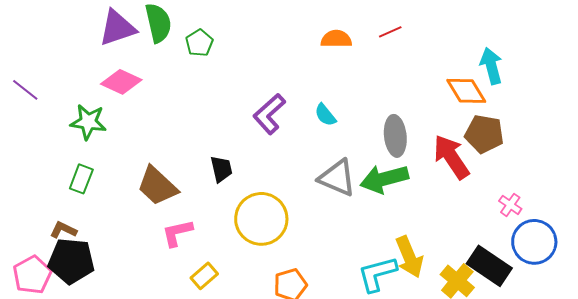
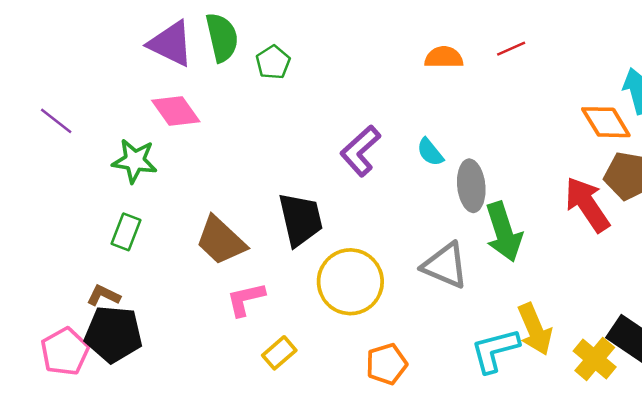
purple triangle: (117, 28) -> (171, 44), turned 45
pink diamond: (121, 82) -> (176, 111), turned 30
gray ellipse: (395, 136) -> (471, 186), moved
black trapezoid: (221, 169) -> (300, 219), size x1.6
gray triangle: (337, 178) -> (445, 266), moved
green arrow: (384, 179) -> (504, 232), turned -93

